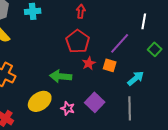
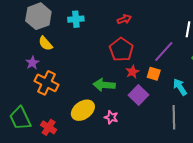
red arrow: (81, 11) -> (124, 19), turned 64
cyan arrow: (136, 78) -> (180, 87), turned -84
purple square: (95, 102) -> (138, 95), moved

